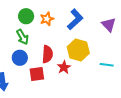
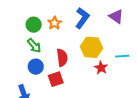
red star: (64, 67) -> (101, 68), moved

